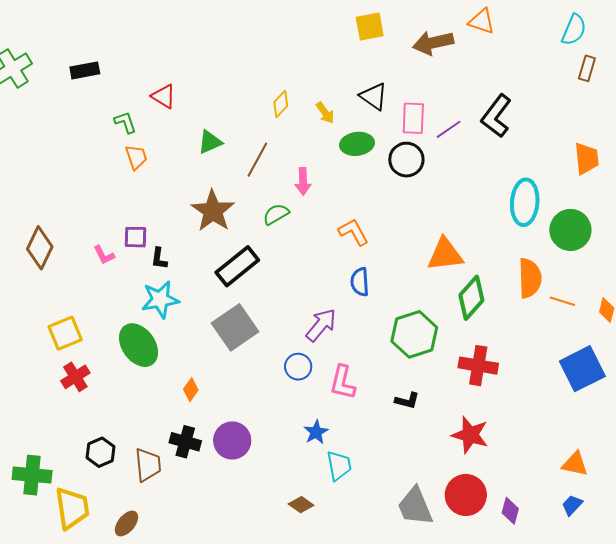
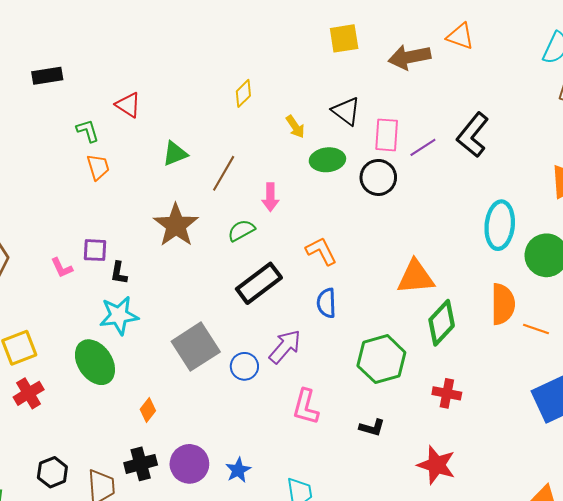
yellow diamond: (281, 104) -> (243, 93), moved
black rectangle: (237, 266) -> (259, 283), moved
red cross: (478, 366) -> (447, 393), size x0.7
blue circle: (298, 367) -> (244, 366), moved
blue star: (316, 432) -> (238, 470), moved
black cross: (185, 442) -> (141, 464), turned -32

